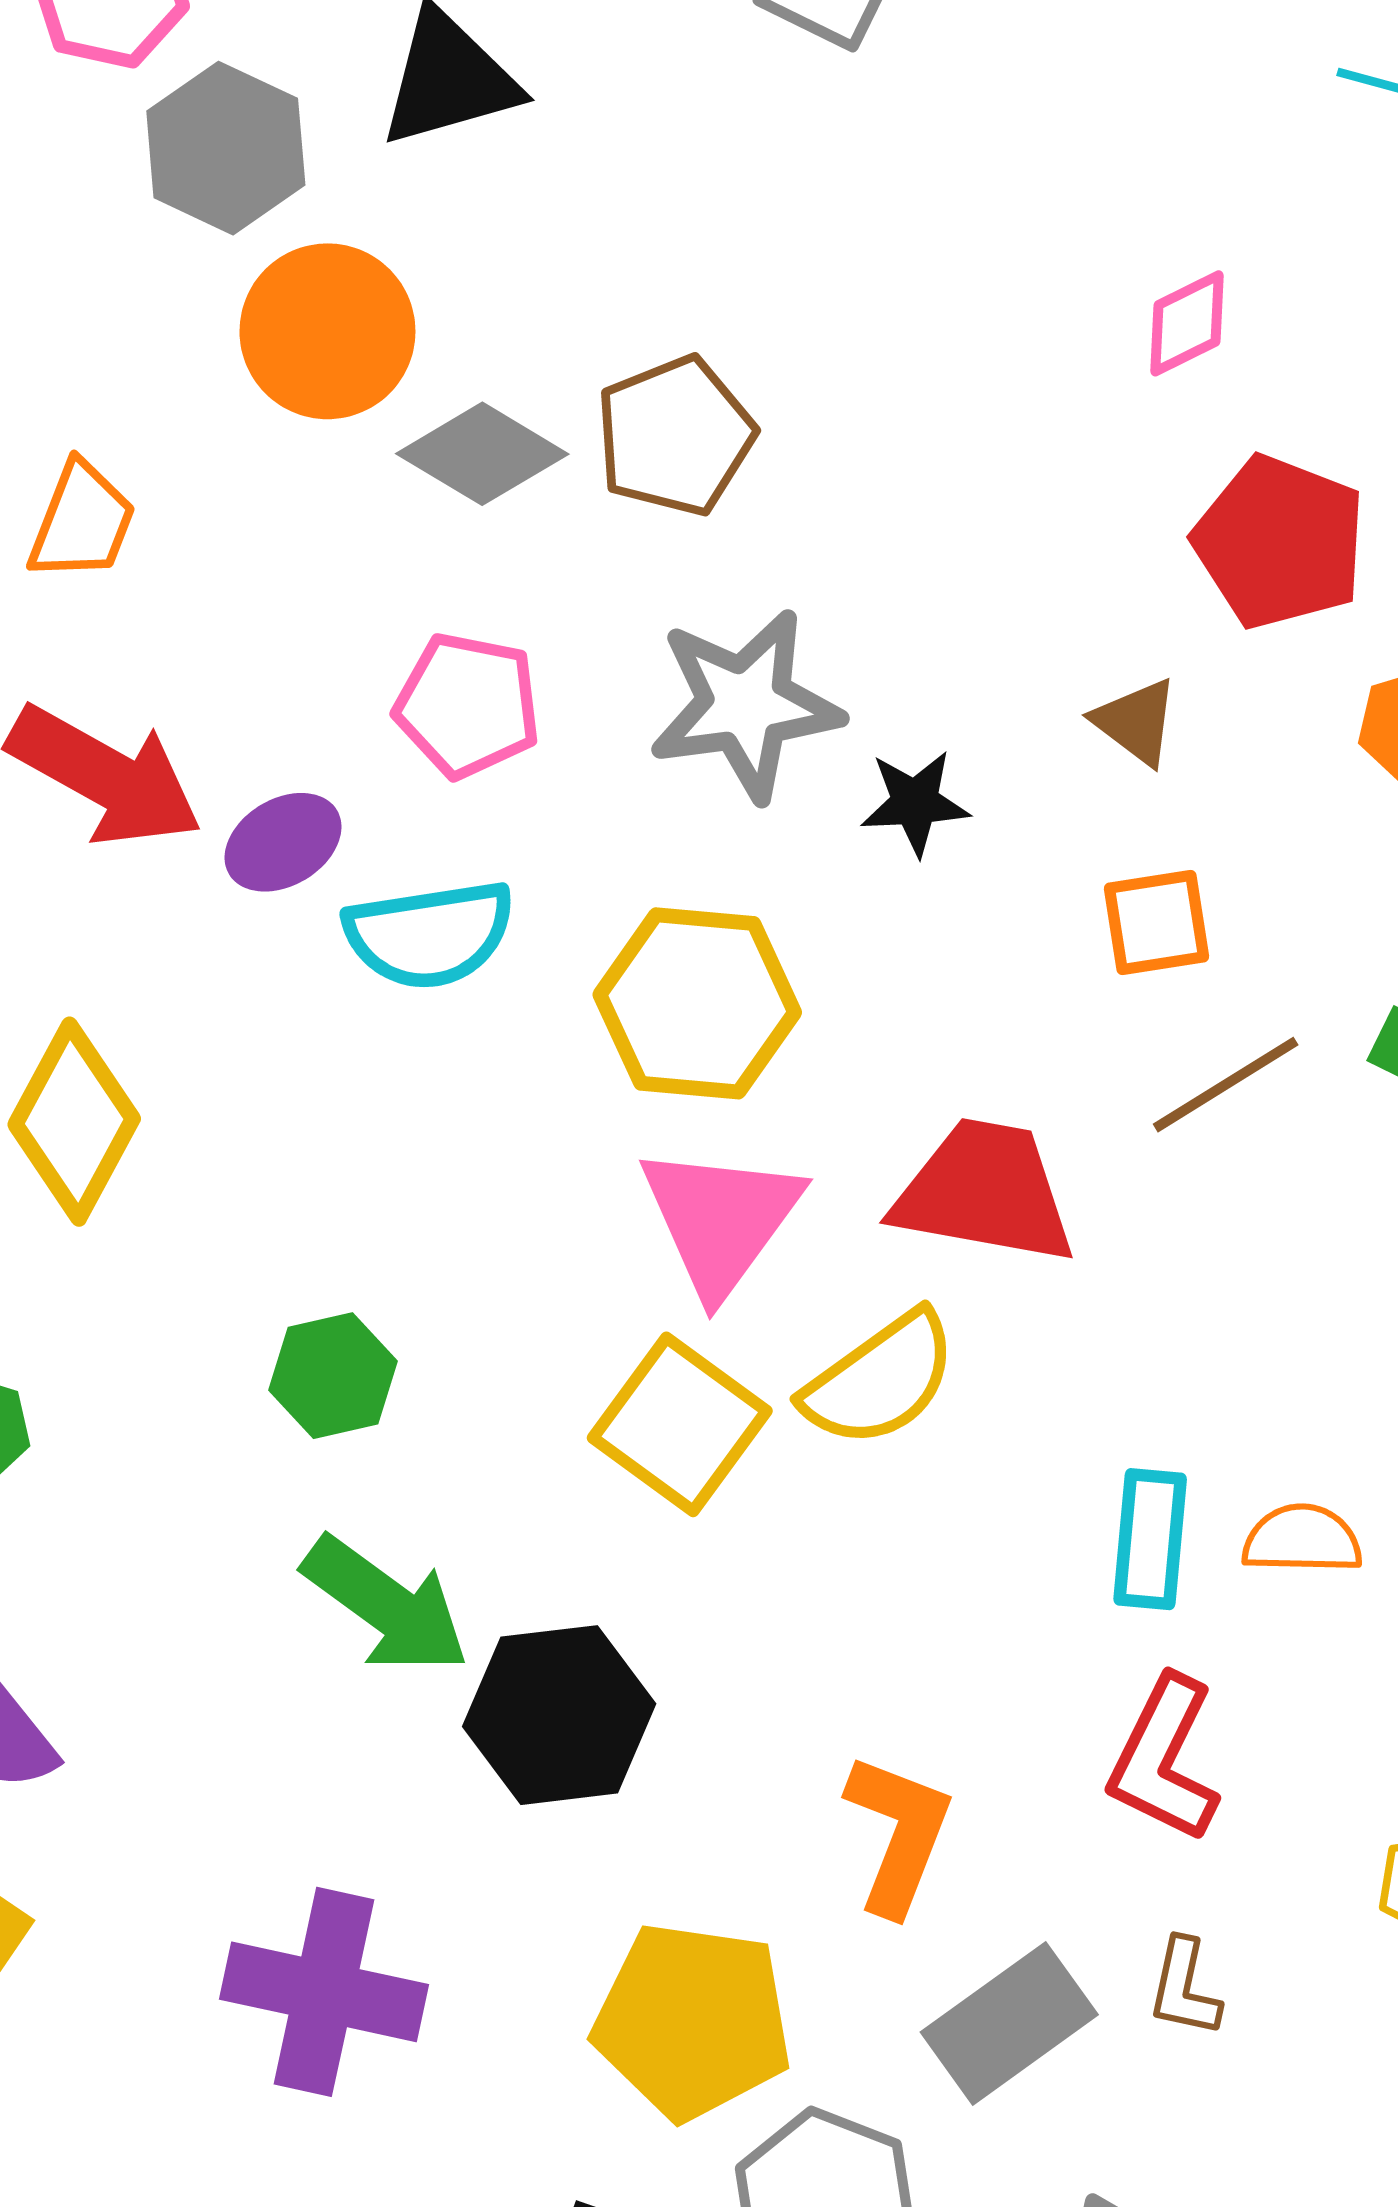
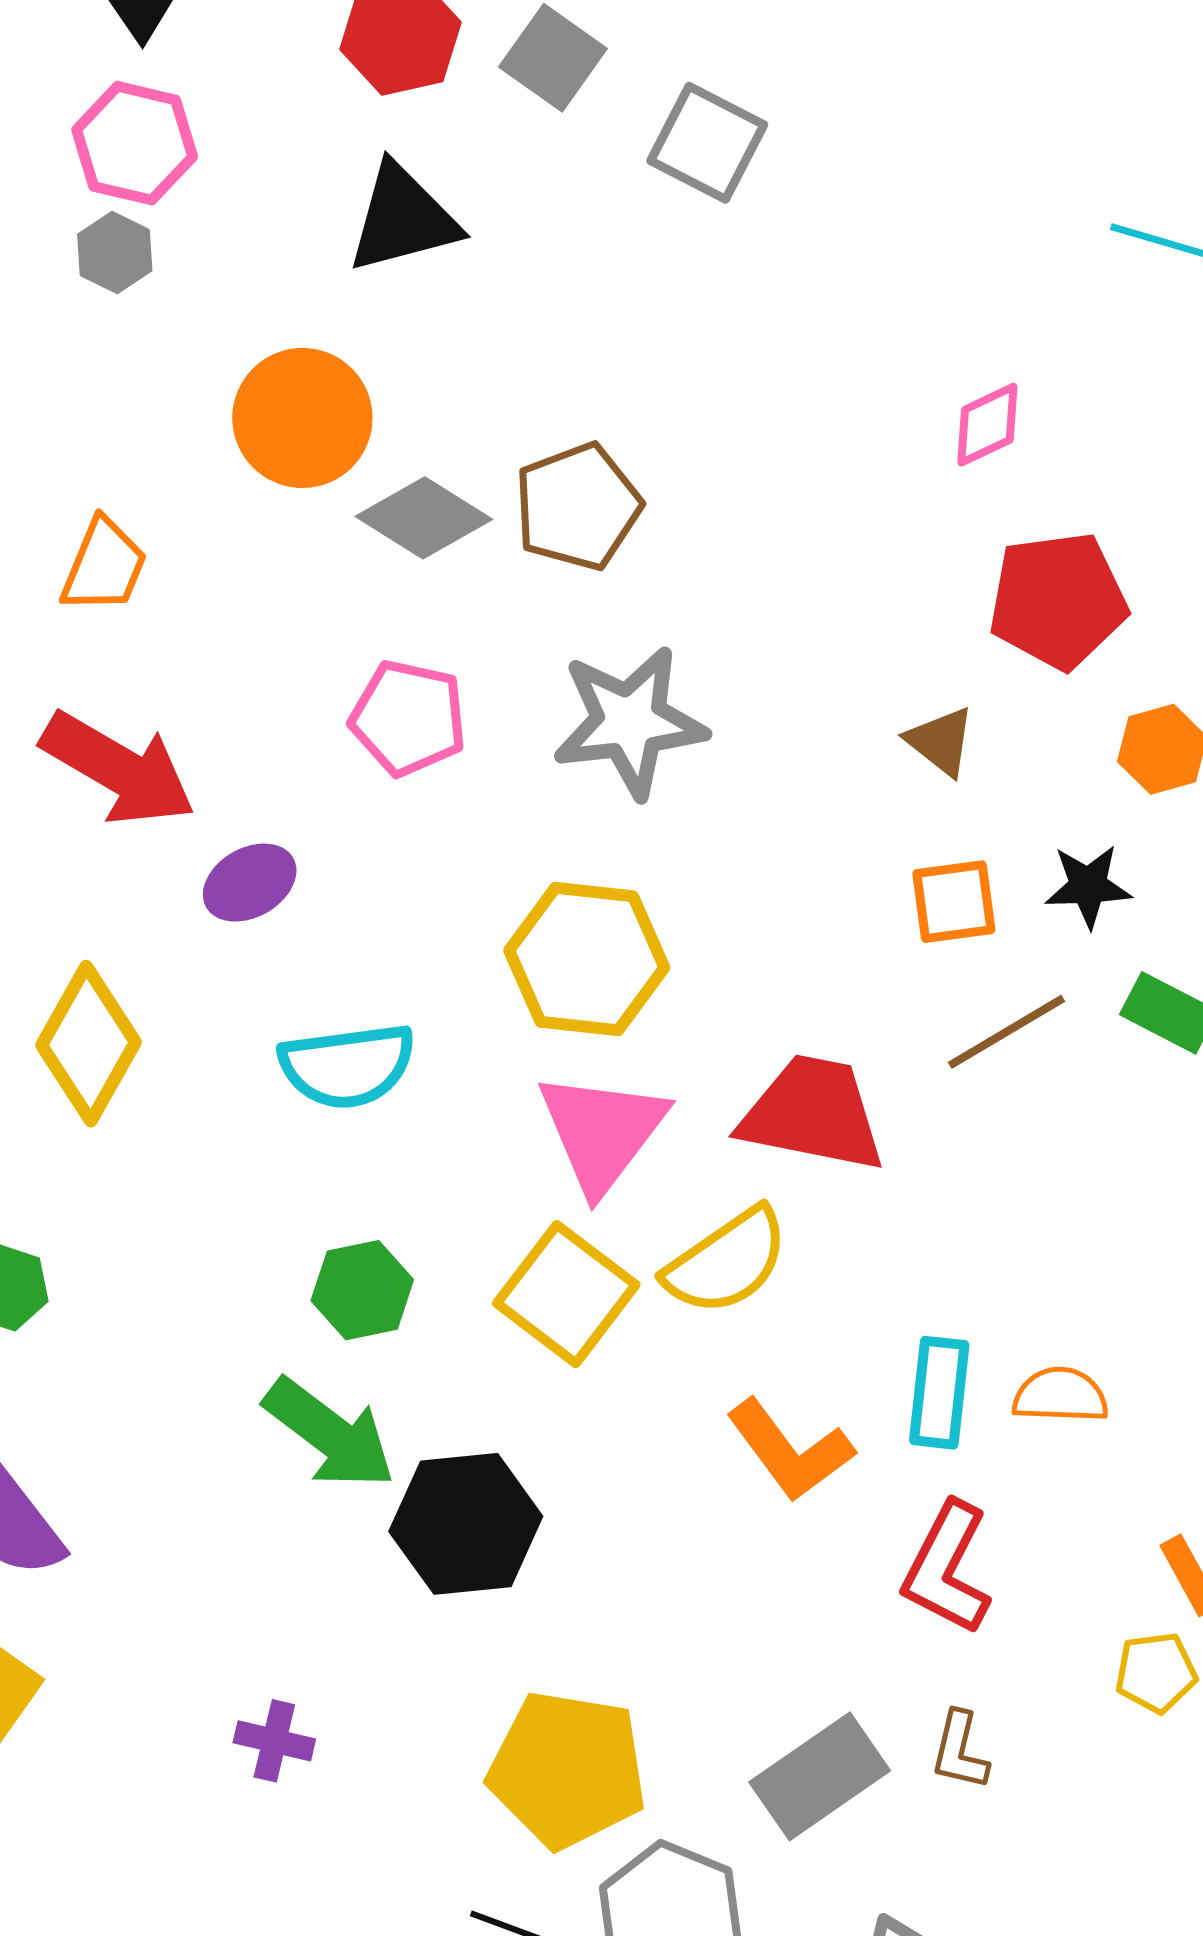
gray hexagon: (226, 148) -> (115, 252), moved, size x0.6
red pentagon: (1280, 542) -> (1058, 600), turned -30
black star: (915, 803) -> (1088, 886), moved
purple ellipse: (283, 842) -> (250, 883), moved
cyan semicircle: (430, 934) -> (347, 1066), moved
green hexagon: (333, 1376) -> (362, 1290), moved
orange L-shape: (898, 1834) -> (790, 1450), moved, turned 121
purple cross: (324, 1992) -> (274, 1741), size x0.5

